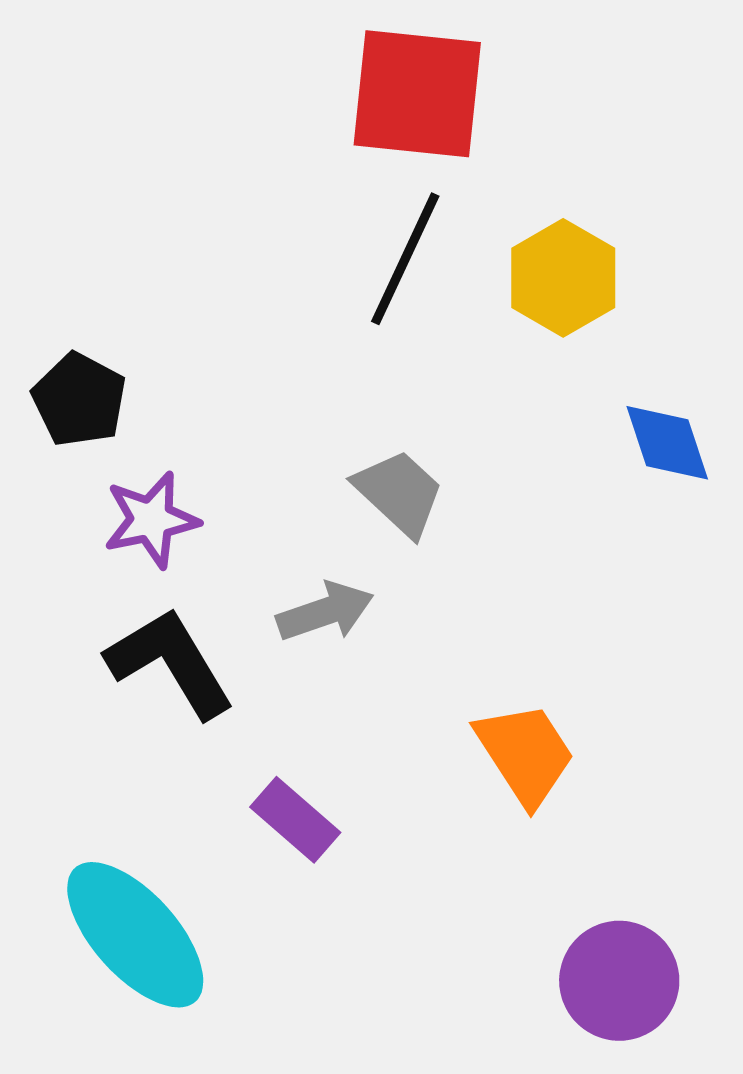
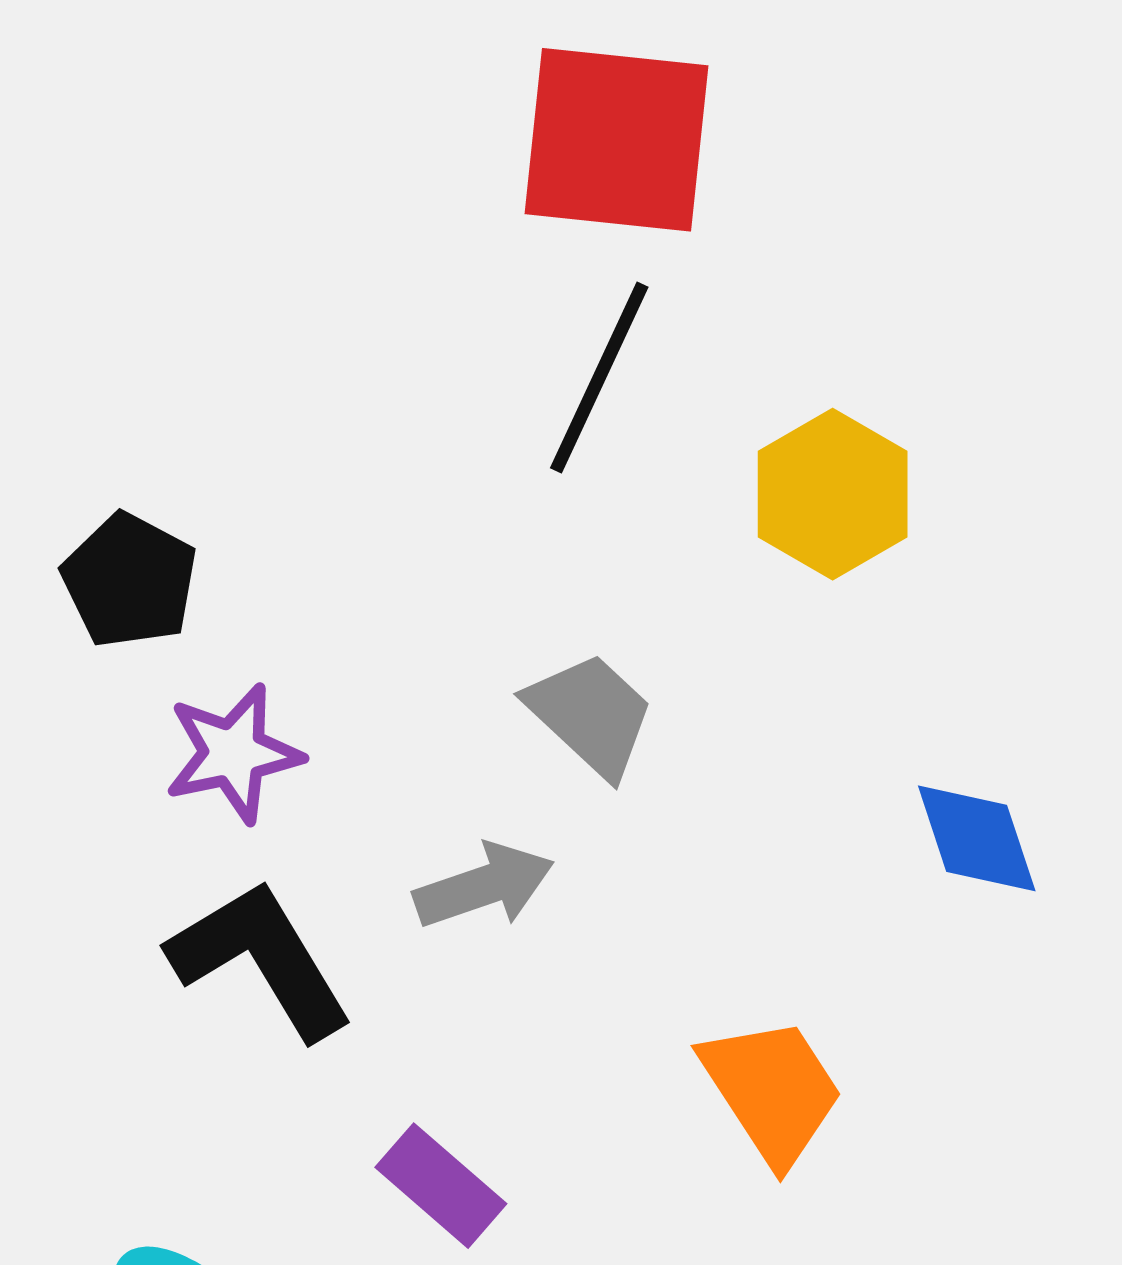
yellow hexagon: (563, 278) -> (833, 494), moved
blue diamond: (667, 443) -> (977, 838), moved

